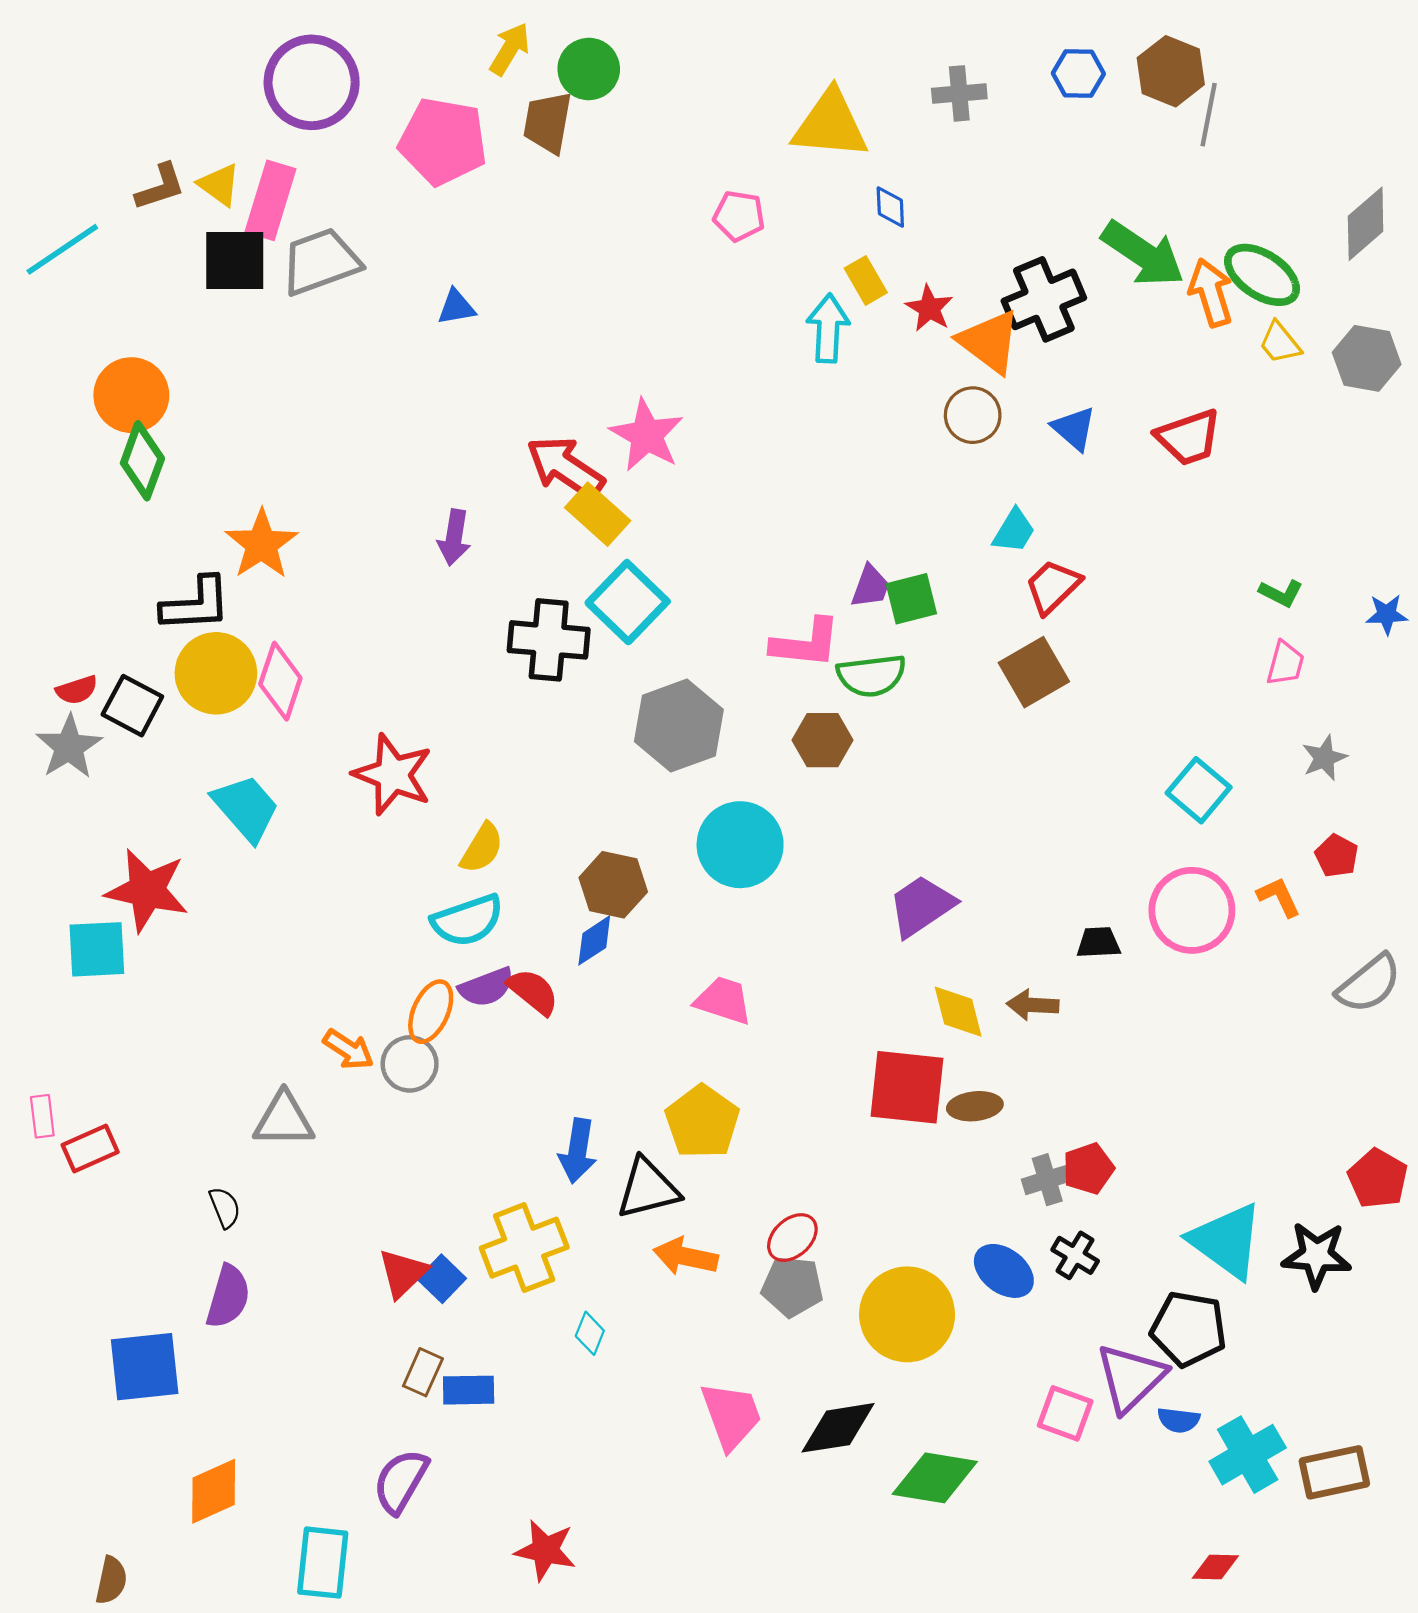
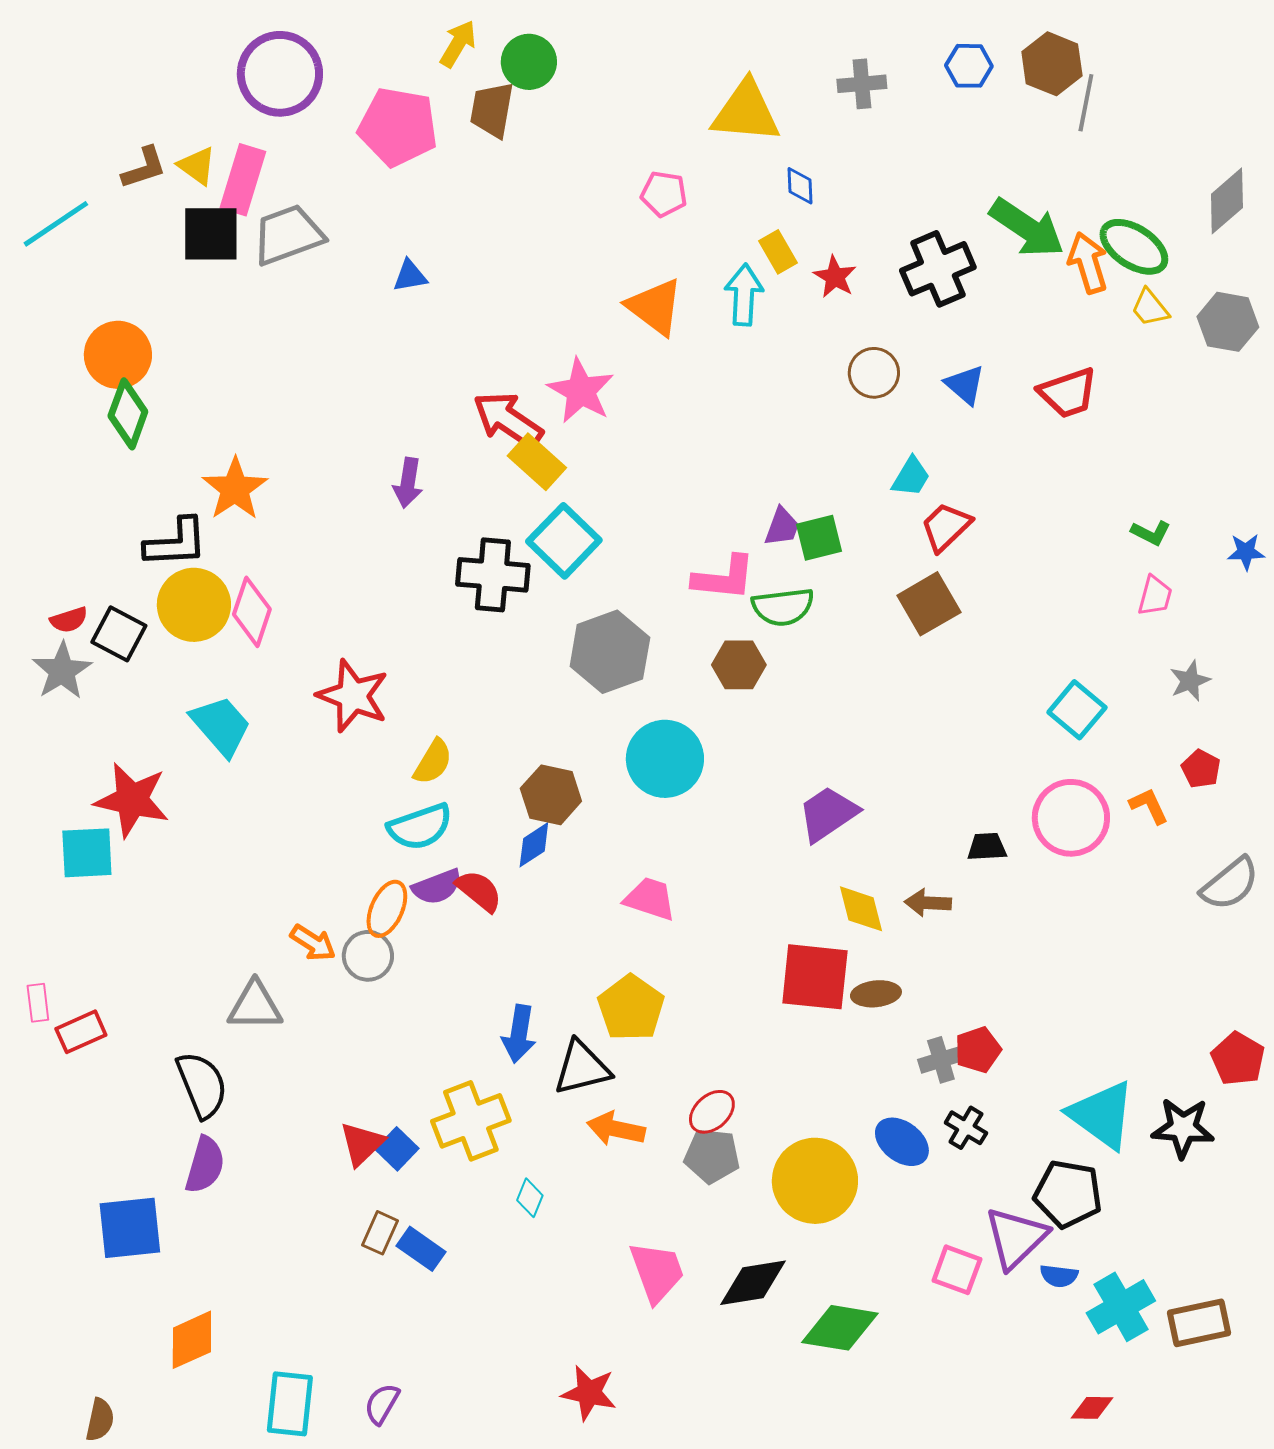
orange triangle: (989, 342) -> (655, 307), moved
black semicircle: (225, 1208) -> (202, 1085), size x1.8
blue rectangle: (469, 1390) -> (421, 1249), turned 36
purple semicircle: (401, 1481) -> (382, 1404), moved, size x0.7
red star: (545, 1550) -> (589, 1393), moved

